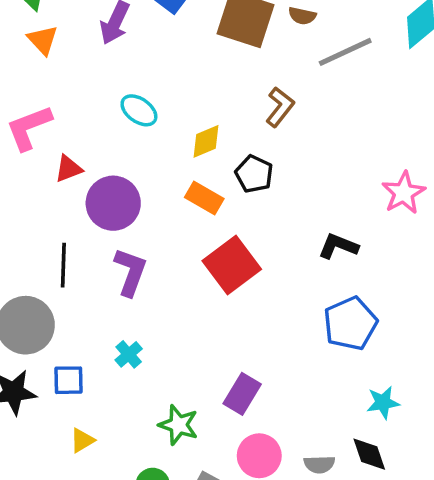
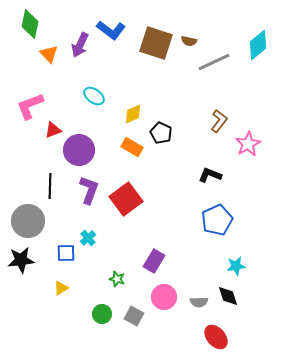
orange triangle: (43, 40) -> (49, 54), moved
brown L-shape: (280, 107) -> (219, 121), moved
red square: (232, 265) -> (126, 199), moved
blue square: (68, 380) -> (66, 253), moved
green star: (178, 425) -> (117, 279), size x0.7

